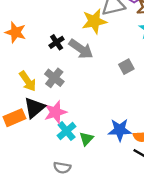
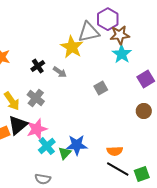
yellow star: (94, 21) -> (72, 47), turned -30
gray arrow: (81, 49) -> (60, 72), size x0.6
blue star: (120, 130) -> (77, 145), moved

